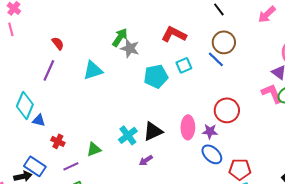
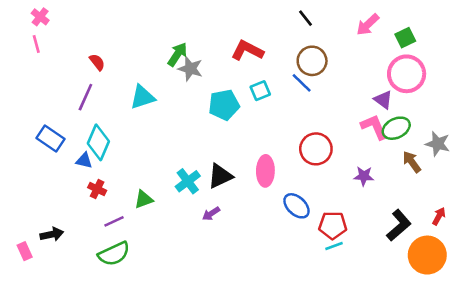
cyan diamond: (25, 105) -> (98, 142), moved
blue triangle: (39, 120) -> (84, 161), moved
purple star: (210, 131) -> (364, 176), moved
blue rectangle: (35, 166) -> (50, 139), moved

